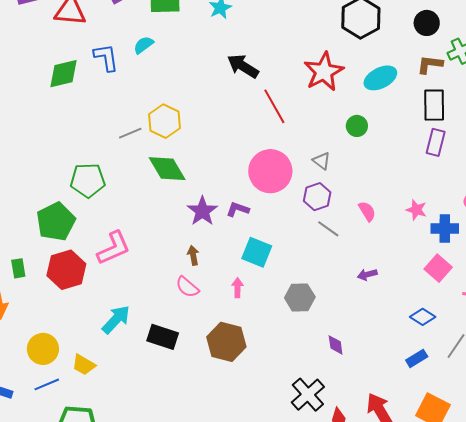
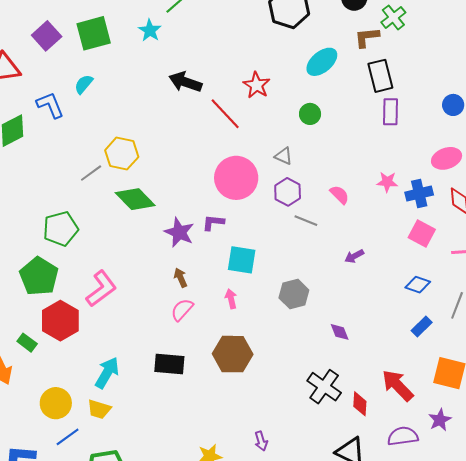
red star: (324, 72) -> (256, 85), moved, size x0.7
green rectangle: (18, 268) -> (27, 343), moved, turned -30
pink semicircle: (187, 287) -> (182, 310), turned 105
cyan arrow: (116, 320) -> (107, 373), moved

